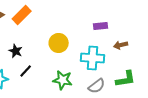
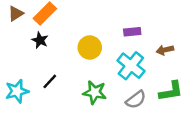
purple rectangle: (101, 26) -> (132, 32), moved
black star: (16, 51) -> (40, 40), moved
cyan cross: (93, 58) -> (131, 66), turned 35

